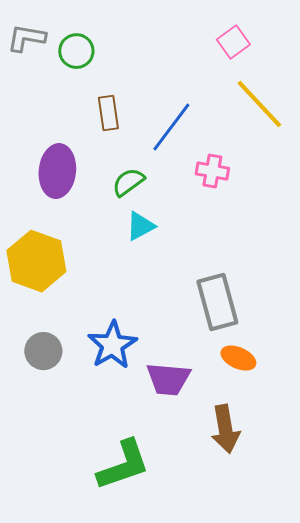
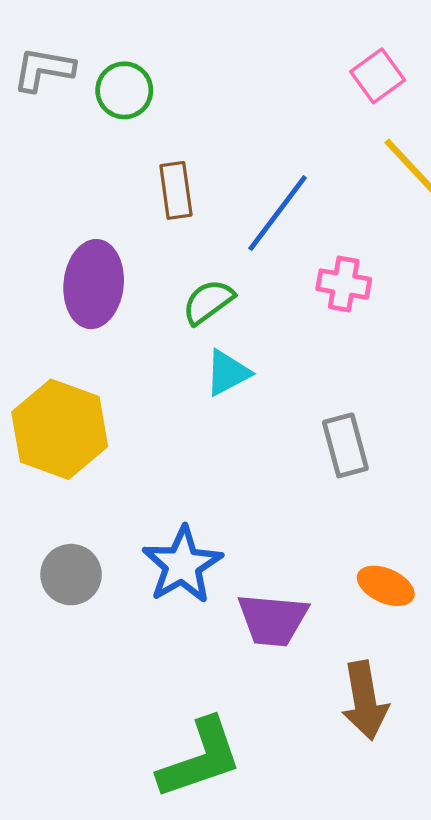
gray rectangle: (217, 302) -> (345, 445), moved, size x0.7

